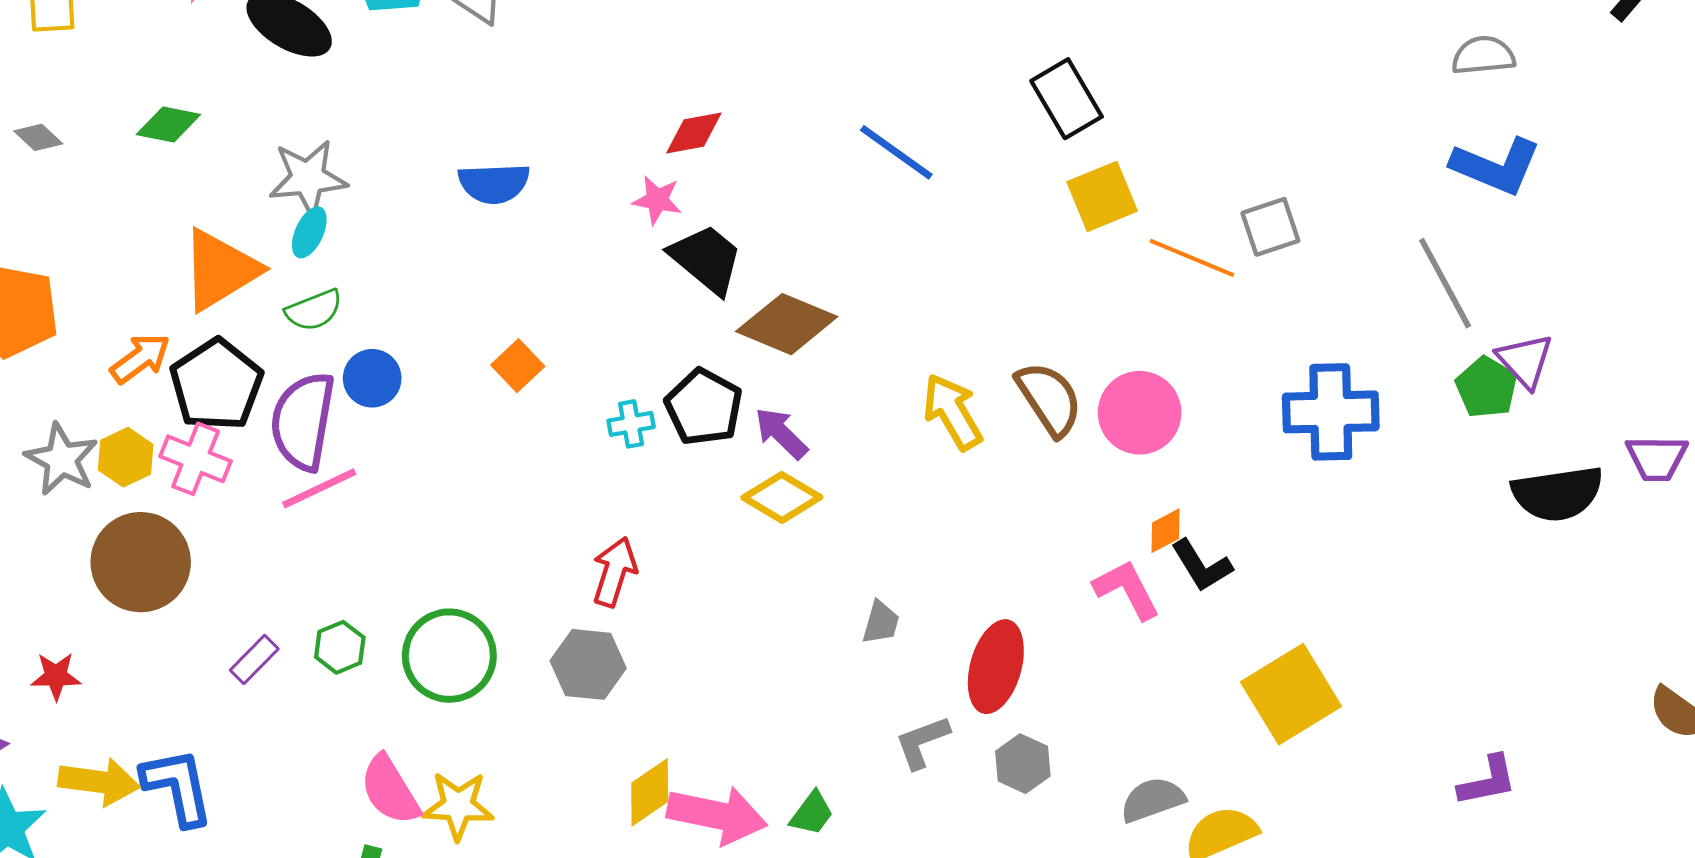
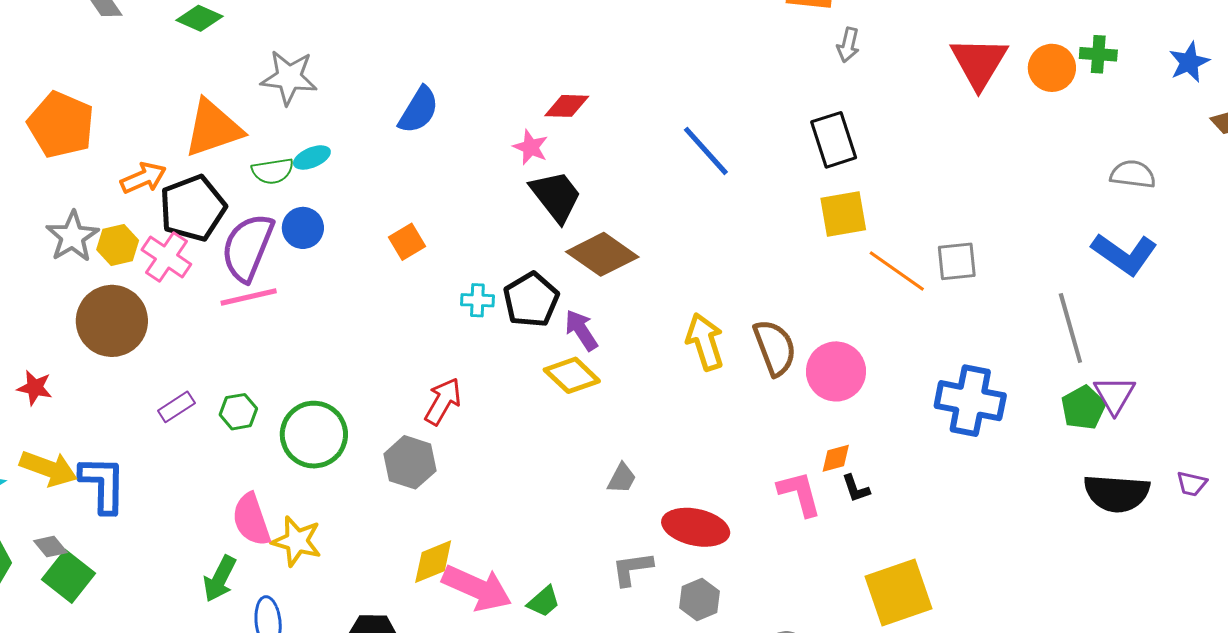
blue semicircle: (494, 183) -> (419, 110), turned -69
cyan ellipse: (309, 232) -> (312, 157), moved, turned 30
purple trapezoid: (1657, 458) -> (1192, 484), size x0.7
black L-shape: (1202, 566) -> (856, 488), size x0.7
red ellipse: (996, 667) -> (696, 527), turned 74

